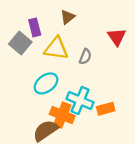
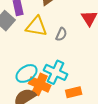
cyan ellipse: (46, 83) -> (27, 73), moved
orange rectangle: (106, 109) -> (74, 92), moved

